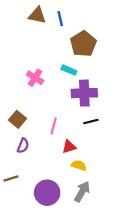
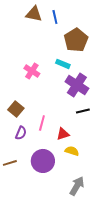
purple cross: (84, 93) -> (77, 85), turned 35
pink line: (54, 126) -> (42, 123), moved
gray arrow: (82, 192) -> (77, 186), moved
purple circle: (47, 193) -> (43, 161), moved

